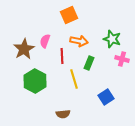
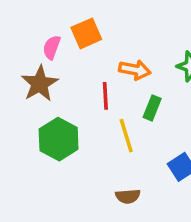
orange square: (69, 15) -> (86, 33), moved
pink semicircle: (45, 41) -> (52, 47), moved
brown semicircle: (63, 114) -> (128, 196), moved

